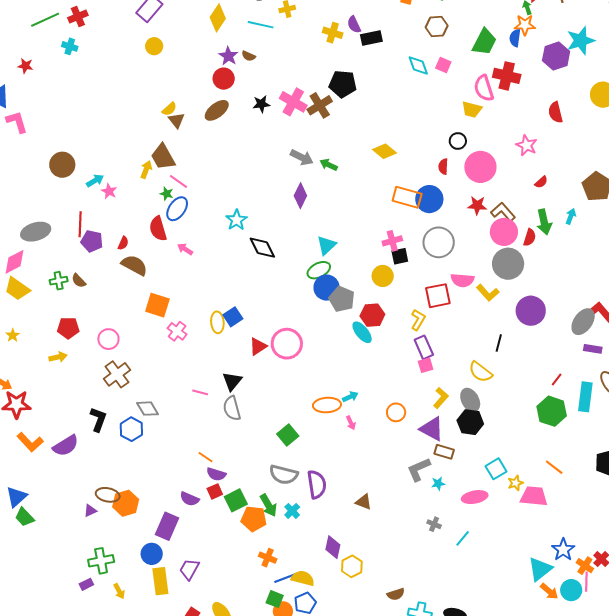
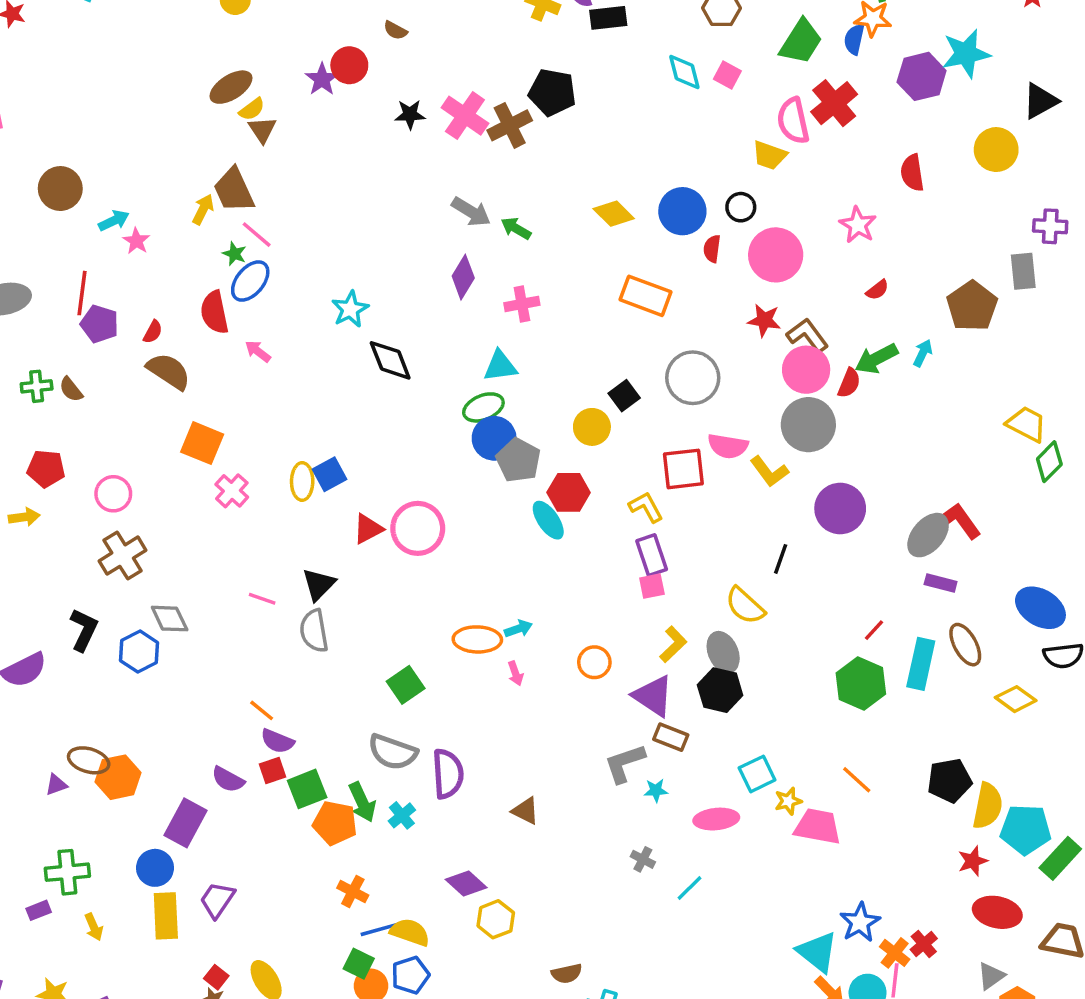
purple star: (228, 56) -> (322, 79), moved
red cross: (507, 76) -> (834, 103), turned 32
brown ellipse: (217, 110) -> (231, 87), moved
blue circle: (429, 199) -> (682, 211), moved
green arrow: (544, 222) -> (876, 359), turned 70
pink cross: (392, 241) -> (522, 304), moved
cyan triangle: (326, 245) -> (500, 366), turned 30
black square: (400, 256) -> (624, 396), turned -30
yellow L-shape: (418, 320) -> (646, 507), turned -65
purple diamond: (333, 547) -> (466, 883), turned -65
cyan triangle: (540, 569) -> (817, 952), turned -48

